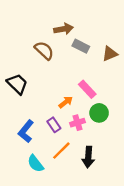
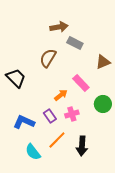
brown semicircle: (44, 50) -> (48, 58), moved, turned -102
brown triangle: (110, 54) -> (103, 62), moved
green circle: (99, 113) -> (103, 104), moved
blue L-shape: (26, 131) -> (24, 122), turned 75

